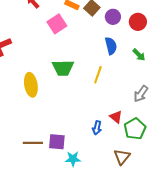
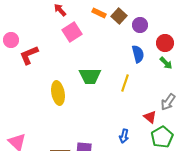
red circle: (138, 22) -> (165, 43), moved
pink square: (57, 24) -> (72, 32), moved
red triangle: (116, 117) -> (150, 117), moved

